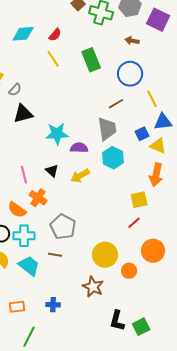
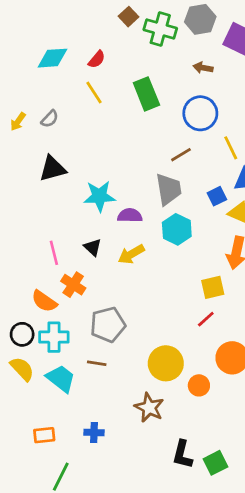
gray semicircle: (15, 90) -> (50, 119), moved
gray pentagon: (63, 227) -> (108, 325), turned 30

